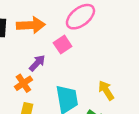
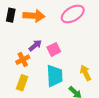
pink square: (63, 45) -> (54, 49), moved

